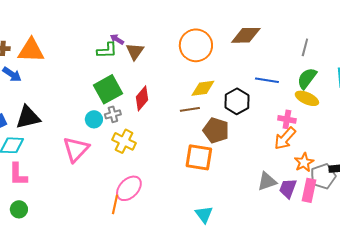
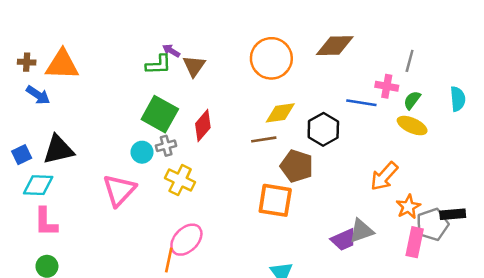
green semicircle: (307, 78) -> (412, 100), size x0.7
green square: (108, 89) -> (160, 114), turned -32
pink cross: (287, 119) -> (387, 86), moved
purple trapezoid: (288, 188) -> (344, 240), moved, turned -135

